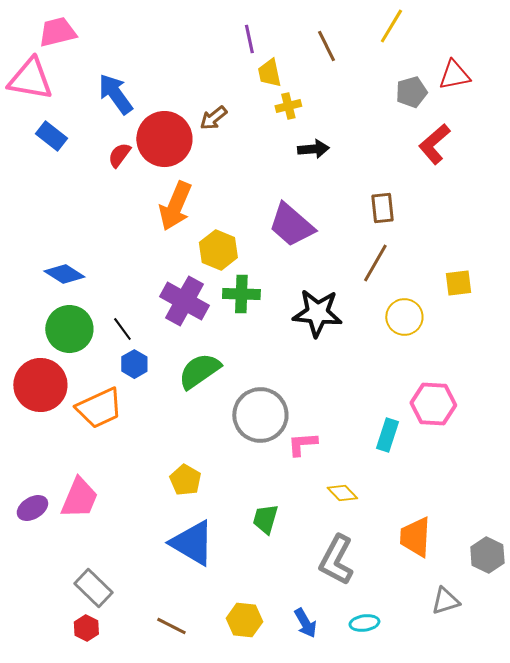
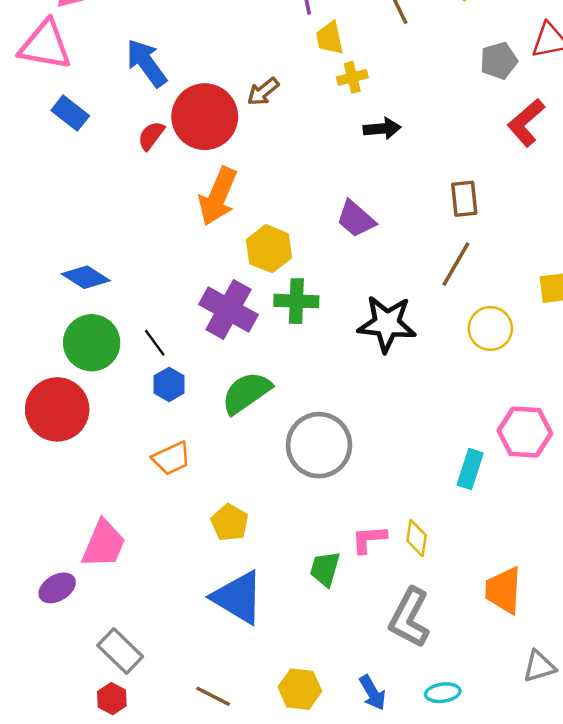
purple trapezoid: (291, 225) -> (356, 219), size x0.7
orange trapezoid: (99, 408) -> (171, 458), moved, size x0.7
pink L-shape: (302, 444) -> (369, 539), moved
yellow diamond: (342, 493) -> (417, 538), turned 52
purple ellipse: (32, 508) -> (57, 588), moved

